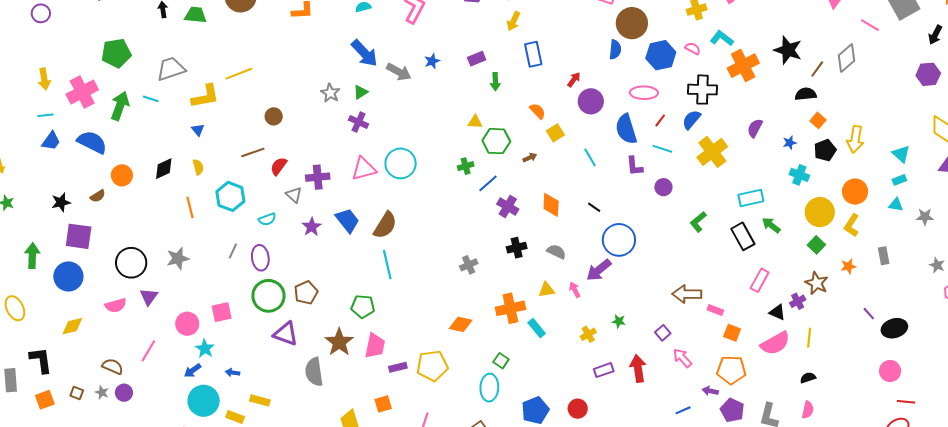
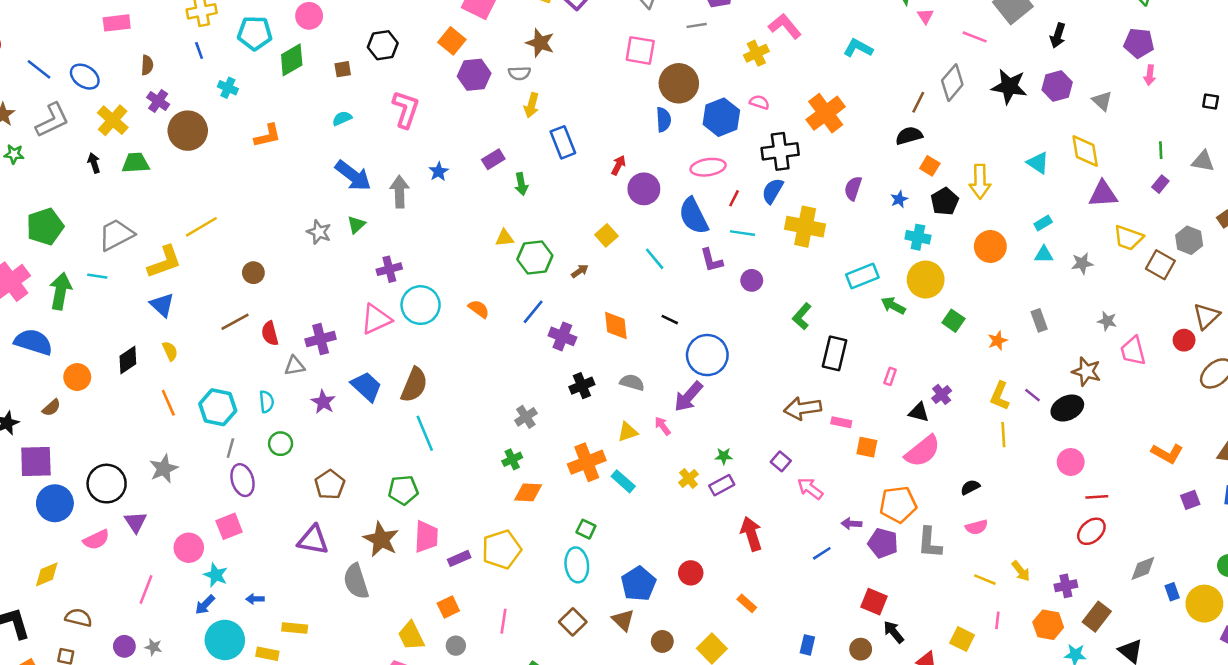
cyan L-shape: (722, 38) -> (858, 48), moved
black star: (788, 50) -> (1009, 86), moved
gray arrow: (399, 72) -> (400, 192), turned -110
orange semicircle: (538, 111) -> (479, 309), moved
purple cross: (359, 122) -> (389, 269), moved, turned -30
blue triangle: (198, 130) -> (162, 305), size x1.5
yellow cross: (712, 152) -> (805, 227), turned -32
cyan triangle: (901, 154) -> (1038, 163), moved
red semicircle: (279, 166) -> (270, 333), turned -42
green cross: (466, 166) -> (512, 459), moved
gray triangle: (294, 195) -> (295, 366), turned -42
cyan hexagon: (230, 196) -> (218, 407), moved
yellow circle: (820, 212) -> (926, 280), moved
cyan semicircle: (267, 219) -> (267, 402), turned -66
yellow L-shape: (852, 225) -> (1000, 396), moved
black rectangle: (743, 236) -> (834, 353), moved, turned 52
purple ellipse: (260, 258) -> (242, 480), moved
blue circle: (68, 276) -> (55, 503), moved
pink rectangle: (760, 280) -> (890, 376), size x0.6
brown star: (817, 283) -> (1086, 372), moved
green circle: (268, 296) -> (281, 444), moved, size x0.6
yellow line: (809, 338) -> (1003, 435), moved
brown semicircle: (113, 366) -> (78, 618), moved
red arrow: (638, 369) -> (751, 534), moved
purple rectangle: (604, 370) -> (722, 485), moved
orange pentagon: (731, 370) -> (898, 504), moved
gray star: (102, 392) -> (153, 647), moved
pink semicircle: (808, 410) -> (976, 527), turned 72

